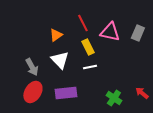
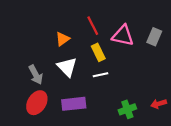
red arrow: (142, 93) -> (159, 104), turned -56
green cross: (114, 98) -> (127, 109), turned 35

